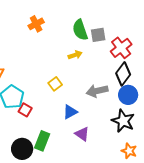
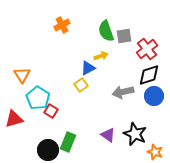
black diamond: (123, 74) -> (149, 75), turned 35
blue triangle: (70, 112) -> (88, 68), moved
black star: (123, 121) -> (135, 134), moved

